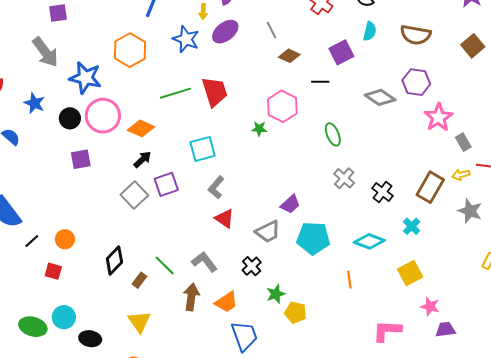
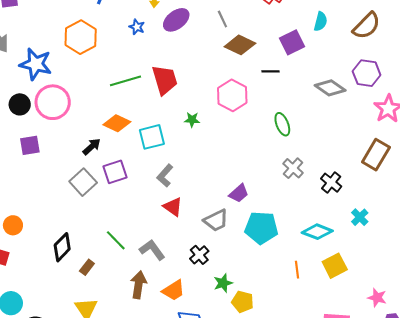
brown semicircle: (416, 35) -> (366, 26), turned -56
blue star: (186, 39) -> (137, 27), size x0.6
brown diamond: (289, 56) -> (240, 45), size x1.4
orange diamond: (141, 128) -> (117, 123), moved
green star: (259, 129) -> (192, 120), moved
brown rectangle: (430, 187) -> (376, 155), moved
green line: (165, 265) -> (116, 240), moved
yellow square: (410, 273) -> (335, 266), moved

